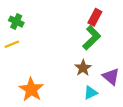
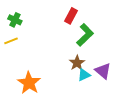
red rectangle: (95, 17) -> (71, 16), moved
cyan triangle: (91, 93) -> (84, 75), moved

